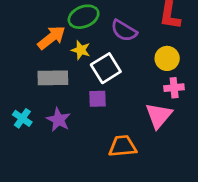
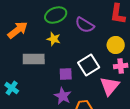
orange arrow: (52, 38) -> (18, 30), moved
white square: (106, 68) -> (89, 65), moved
purple star: (58, 120) -> (63, 96), moved

